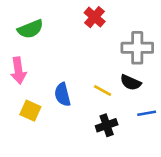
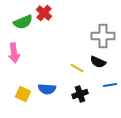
red cross: (95, 17) -> (44, 13), moved
blue semicircle: (62, 95) -> (47, 89), moved, turned -72
yellow square: (30, 111) -> (23, 94), moved

